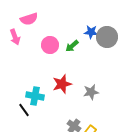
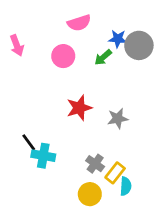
pink semicircle: (29, 19) -> (79, 23), moved
green arrow: (72, 46) -> (103, 57), moved
cyan cross: (35, 96) -> (43, 156), moved

